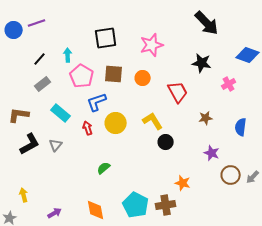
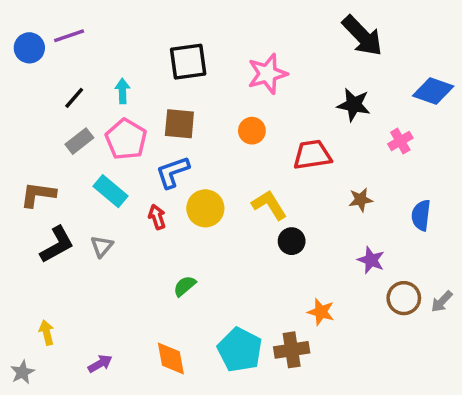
brown square: (114, 74) -> (179, 124), moved
pink pentagon: (82, 76) -> (126, 139), moved
red trapezoid: (178, 92) -> (312, 155), turned -70

